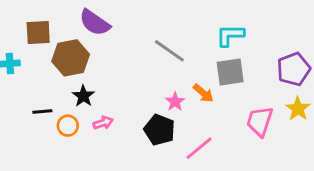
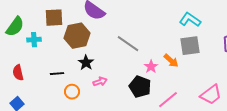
cyan L-shape: (230, 35) -> (190, 20), turned 35
gray line: (169, 51) -> (128, 44), moved
pink trapezoid: (260, 121) -> (211, 95), moved, turned -145
orange circle: (68, 126) -> (72, 92), moved

